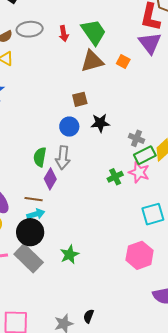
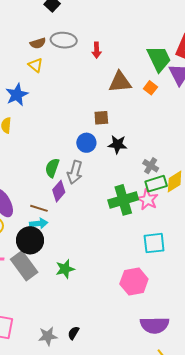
green trapezoid: (94, 32) -> (159, 59), moved
green cross: (115, 177) -> (123, 200), size x1.8

